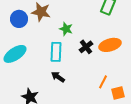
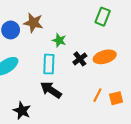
black arrow: (58, 77) -> (51, 90), size x1.5
orange square: (118, 93) -> (116, 98), moved

